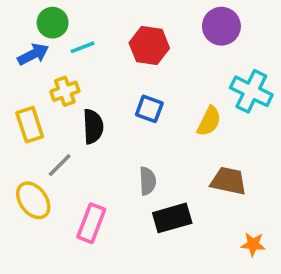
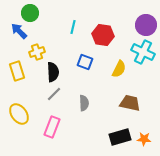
purple circle: (221, 26) -> (146, 25), moved
red hexagon: (149, 46) -> (103, 35), moved
cyan line: (82, 47) -> (73, 27), moved, turned -56
blue arrow: (33, 54) -> (19, 31), turned -108
gray line: (60, 165) -> (54, 94), moved
black rectangle: (172, 218) -> (120, 137), moved

